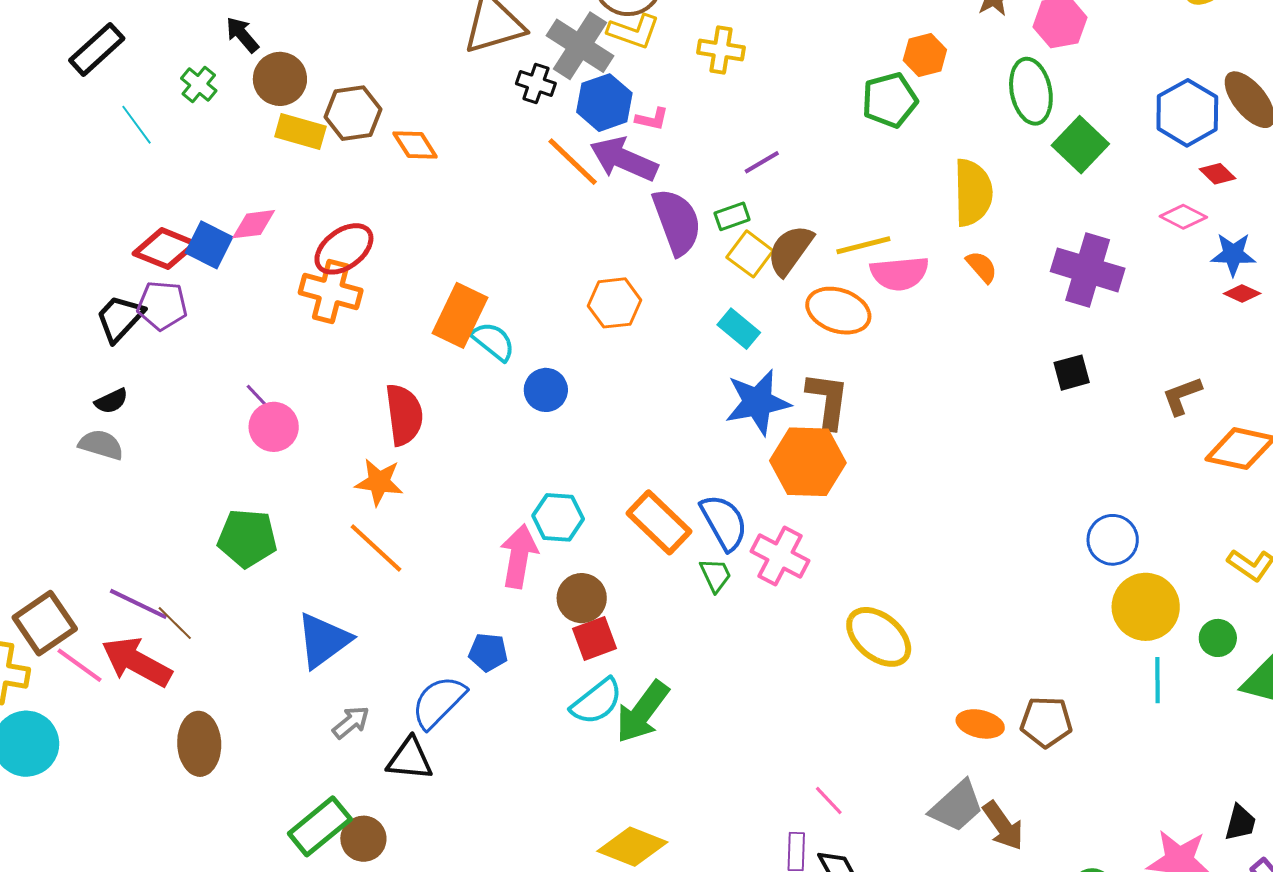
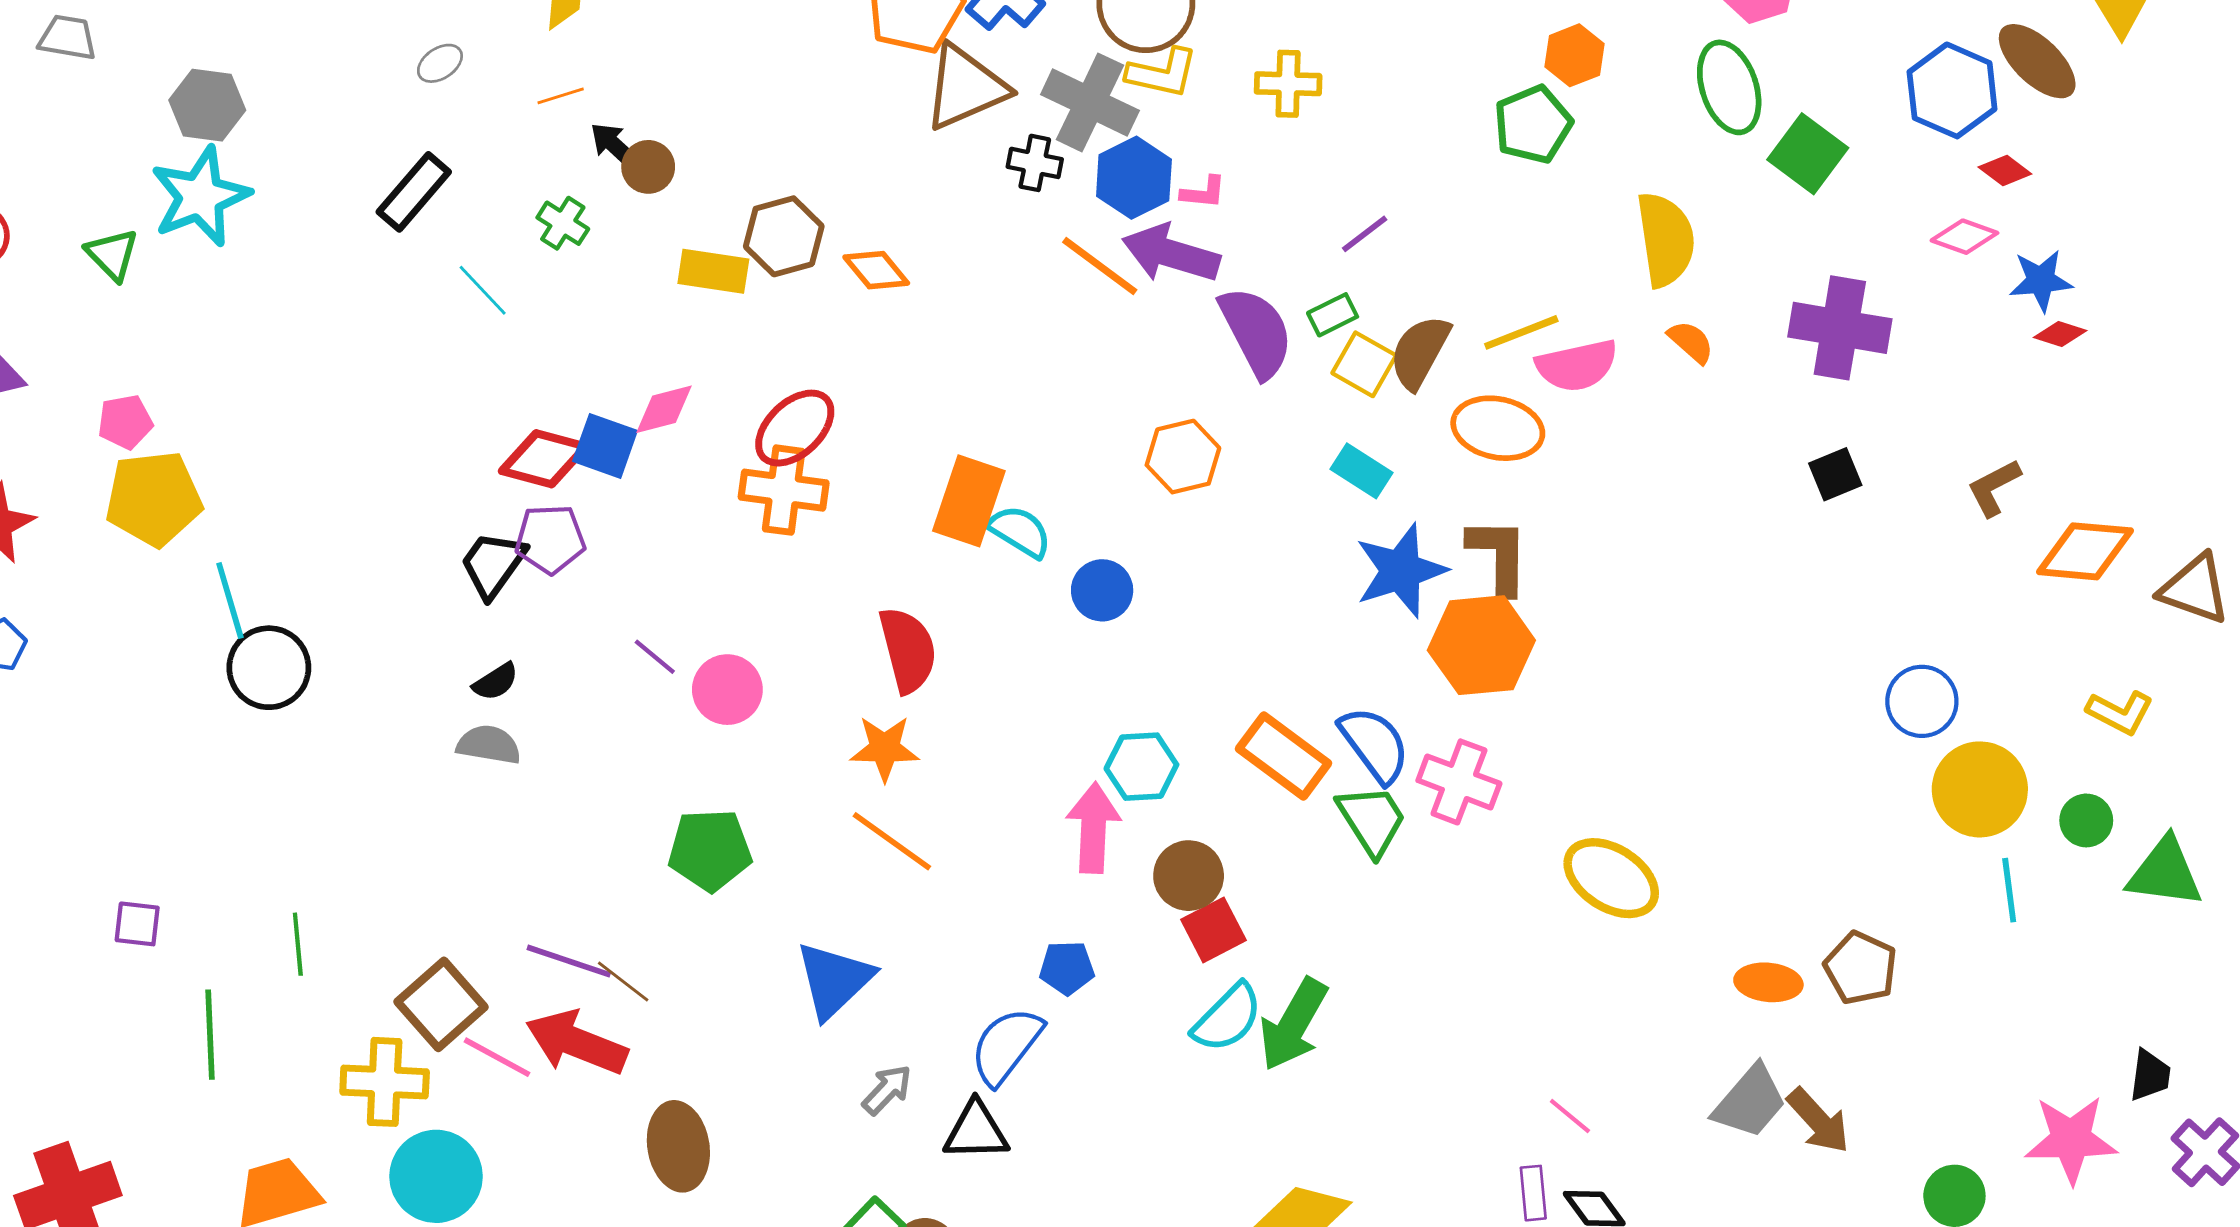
brown circle: (280, 79) -> (648, 167), moved, size x0.7
purple line: (259, 398) -> (655, 657), moved
green trapezoid: (715, 575) -> (1372, 820), size x1.5
brown pentagon: (1046, 722) -> (1861, 968), turned 30

